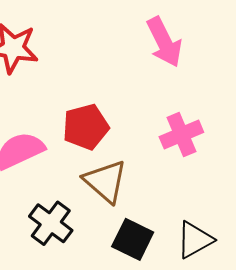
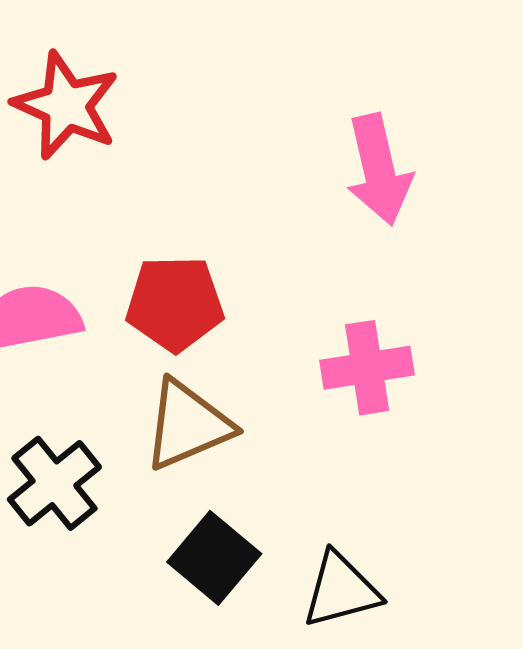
brown triangle: (105, 181) -> (188, 425), turned 42

